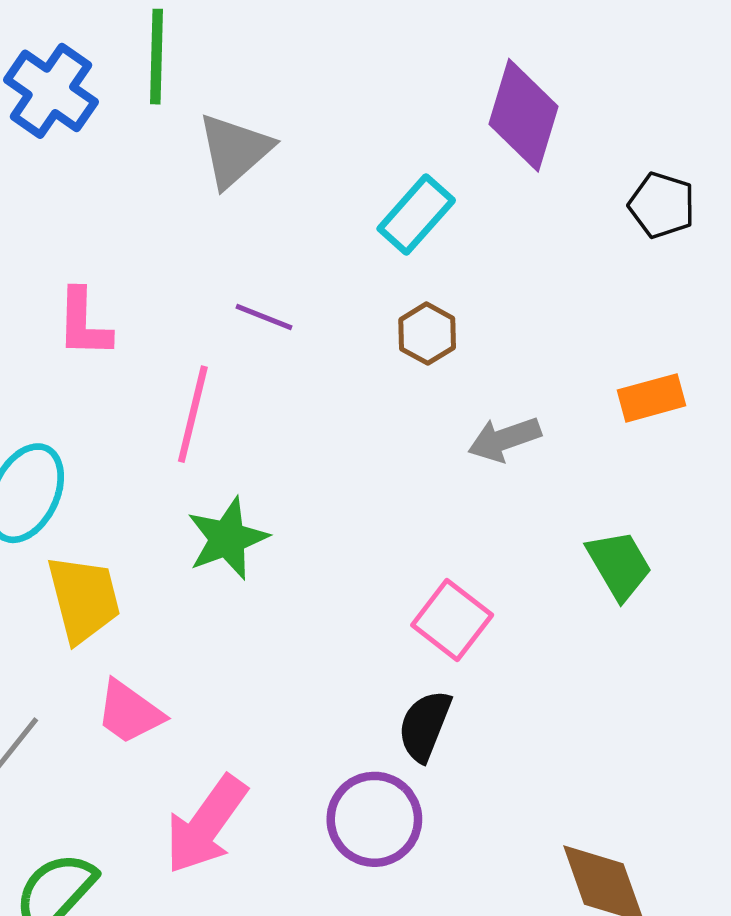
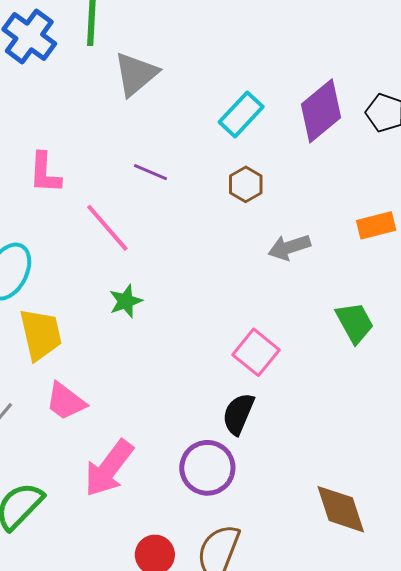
purple diamond: (524, 115) -> (321, 111), moved, turned 32
pink line: (193, 414) -> (107, 228), turned -56
green star: (227, 539) -> (126, 301), size x0.7

